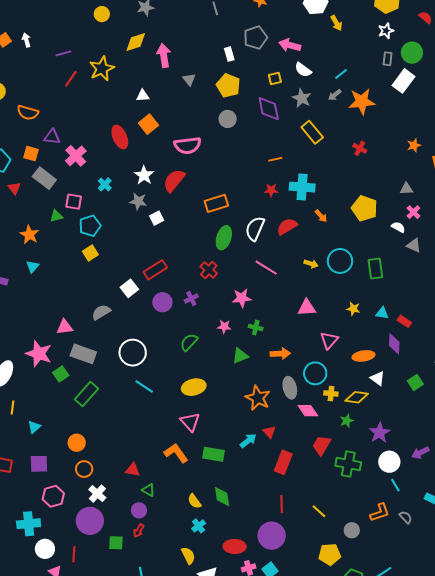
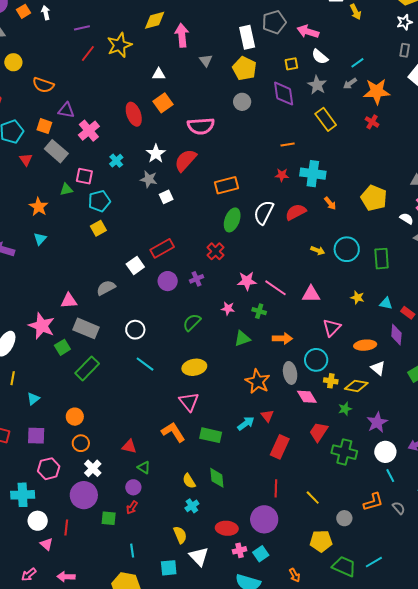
white rectangle: (229, 54) -> (247, 37), size x1.6
red cross: (360, 148) -> (372, 122), moved
pink line: (266, 268) -> (275, 288), moved
white circle: (133, 353) -> (135, 330), size x0.7

